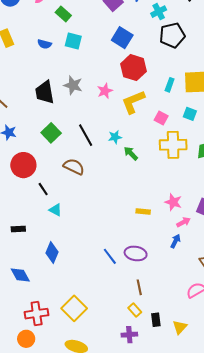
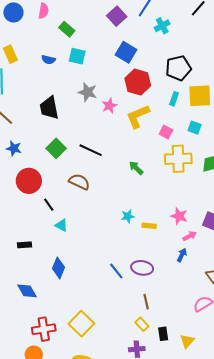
black pentagon: (172, 35) -> (178, 68), moved
gray star: (73, 85) -> (88, 92), moved
black line: (86, 135) -> (91, 150), turned -35
cyan star: (115, 137) -> (128, 216), moved

